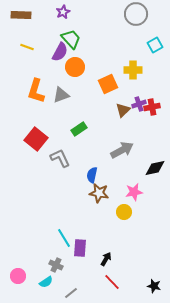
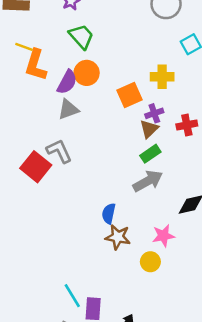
purple semicircle: (60, 52) -> (67, 82), moved
orange L-shape: (36, 91) -> (36, 65), moved
purple cross: (139, 104) -> (154, 113), moved
green rectangle: (79, 129) -> (150, 154), moved
gray L-shape: (60, 158) -> (59, 151), moved

